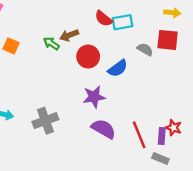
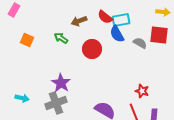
brown arrow: (69, 35) -> (79, 21), moved
blue semicircle: (118, 68) -> (117, 34), moved, turned 96
purple star: (94, 97) -> (61, 83), moved, turned -30
red star: (173, 128) -> (142, 91), moved

